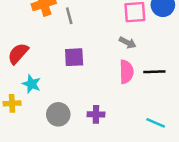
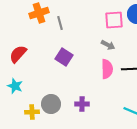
purple square: (74, 57) -> (64, 57), turned 36
cyan star: (31, 84) -> (15, 86), moved
yellow cross: (12, 103) -> (32, 112), moved

